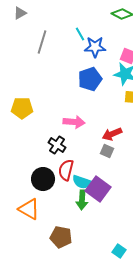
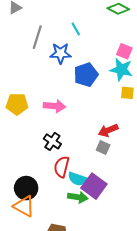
blue star: (95, 47) -> (61, 53), moved
pink arrow: (74, 122) -> (54, 106), moved
black circle: (43, 179) -> (26, 188), moved
green arrow: (82, 200) -> (78, 197), turned -84

